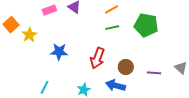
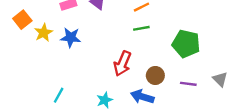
green pentagon: (146, 25) -> (186, 44), moved
blue star: (59, 52) -> (71, 37), moved

